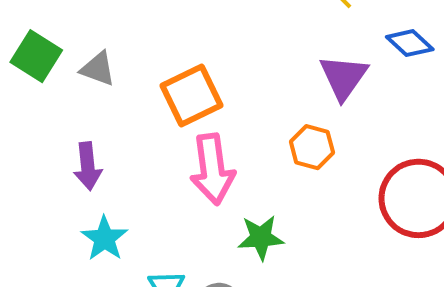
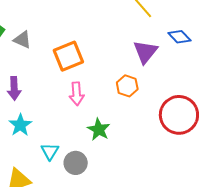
pink arrow: (212, 169) -> (77, 94), size x0.7
green star: (261, 238) -> (99, 130), turned 30

